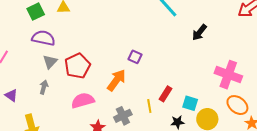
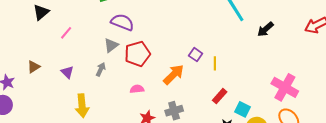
black arrow: (199, 32) -> (265, 29), moved
purple semicircle: (43, 38) -> (122, 22), moved
pink semicircle: (83, 101) -> (137, 89), size x0.6
yellow line: (149, 106) -> (215, 63), moved

